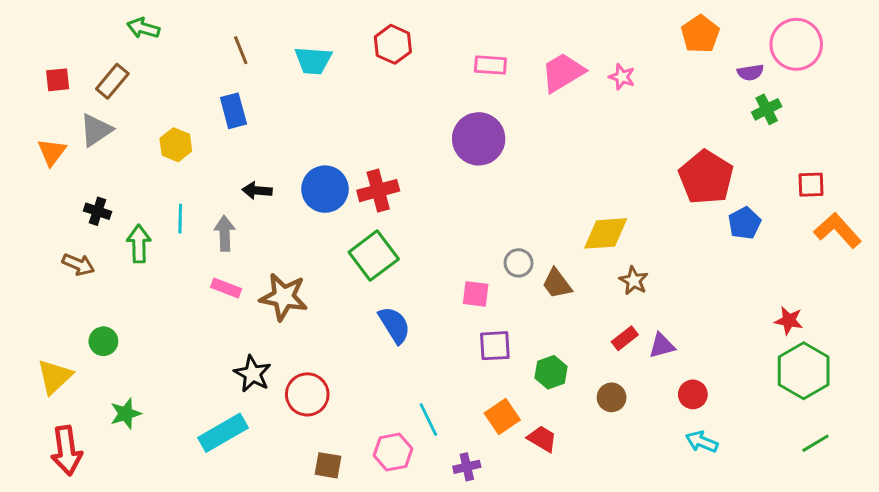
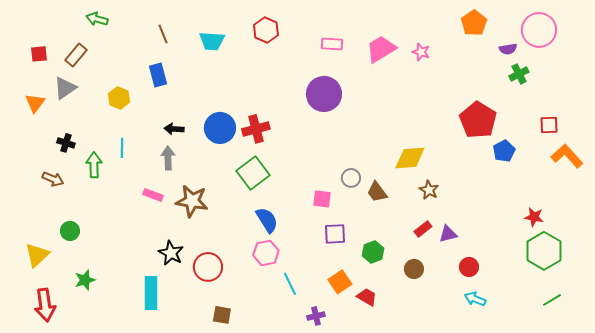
gray arrow: (225, 233) -> (168, 158), moved
cyan rectangle: (223, 433) -> (151, 293), turned -60
pink hexagon: (393, 452) -> (266, 253), moved

